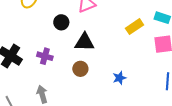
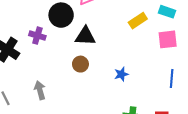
black circle: (61, 22) -> (61, 15), size x1.5
purple cross: (45, 56) -> (37, 36), moved

